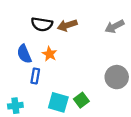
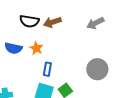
blue semicircle: (24, 54) -> (13, 48), turned -54
blue rectangle: (35, 76) -> (47, 69), moved

